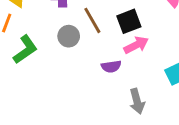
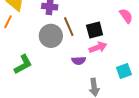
gray circle: (69, 36) -> (51, 36), size x1.5
green L-shape: (25, 49) -> (23, 64), moved

